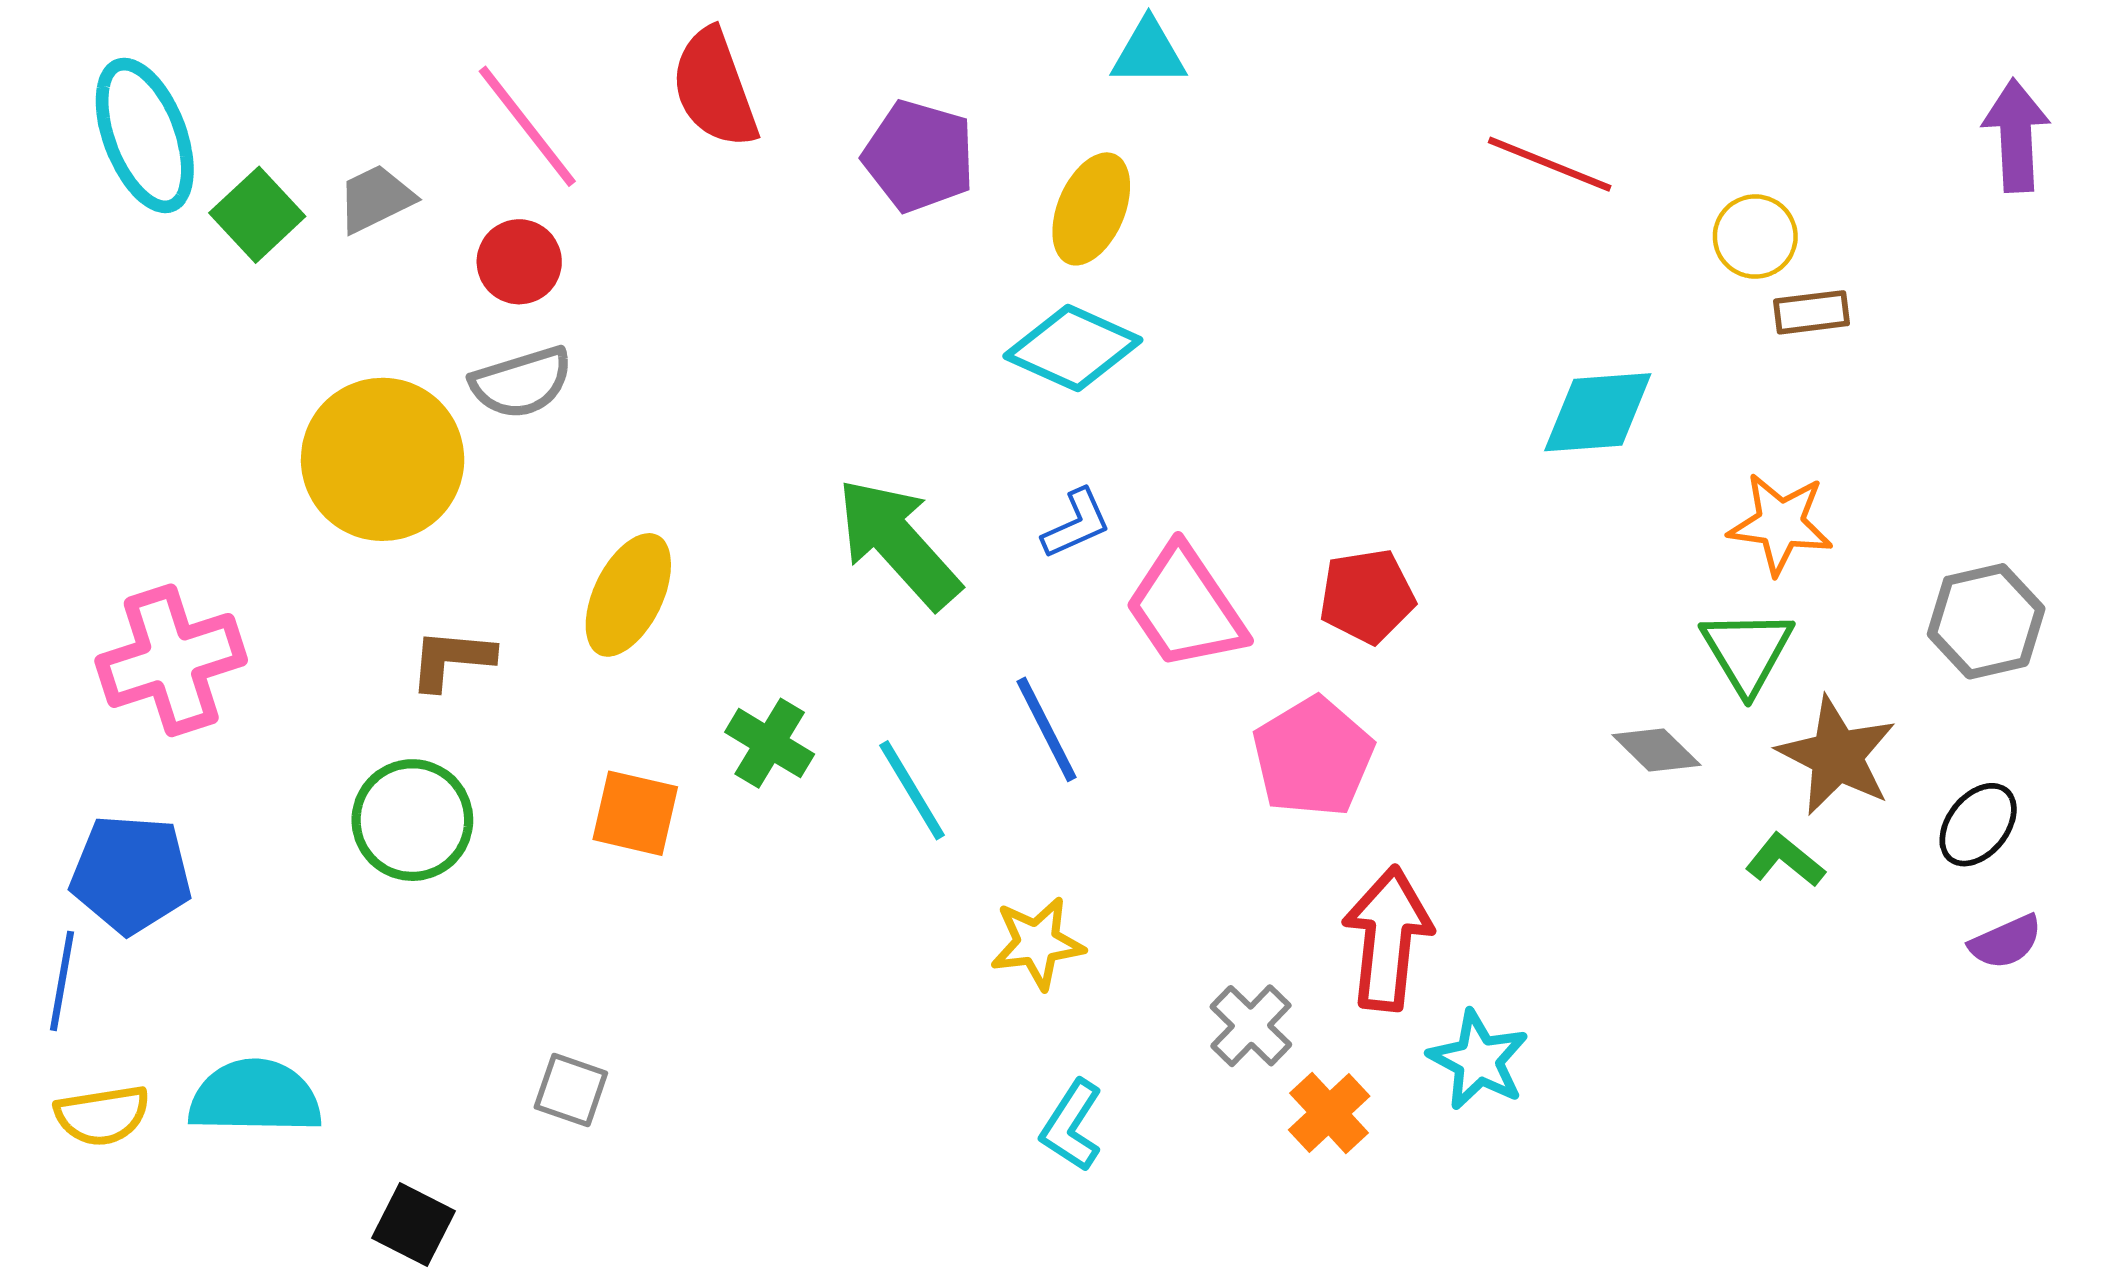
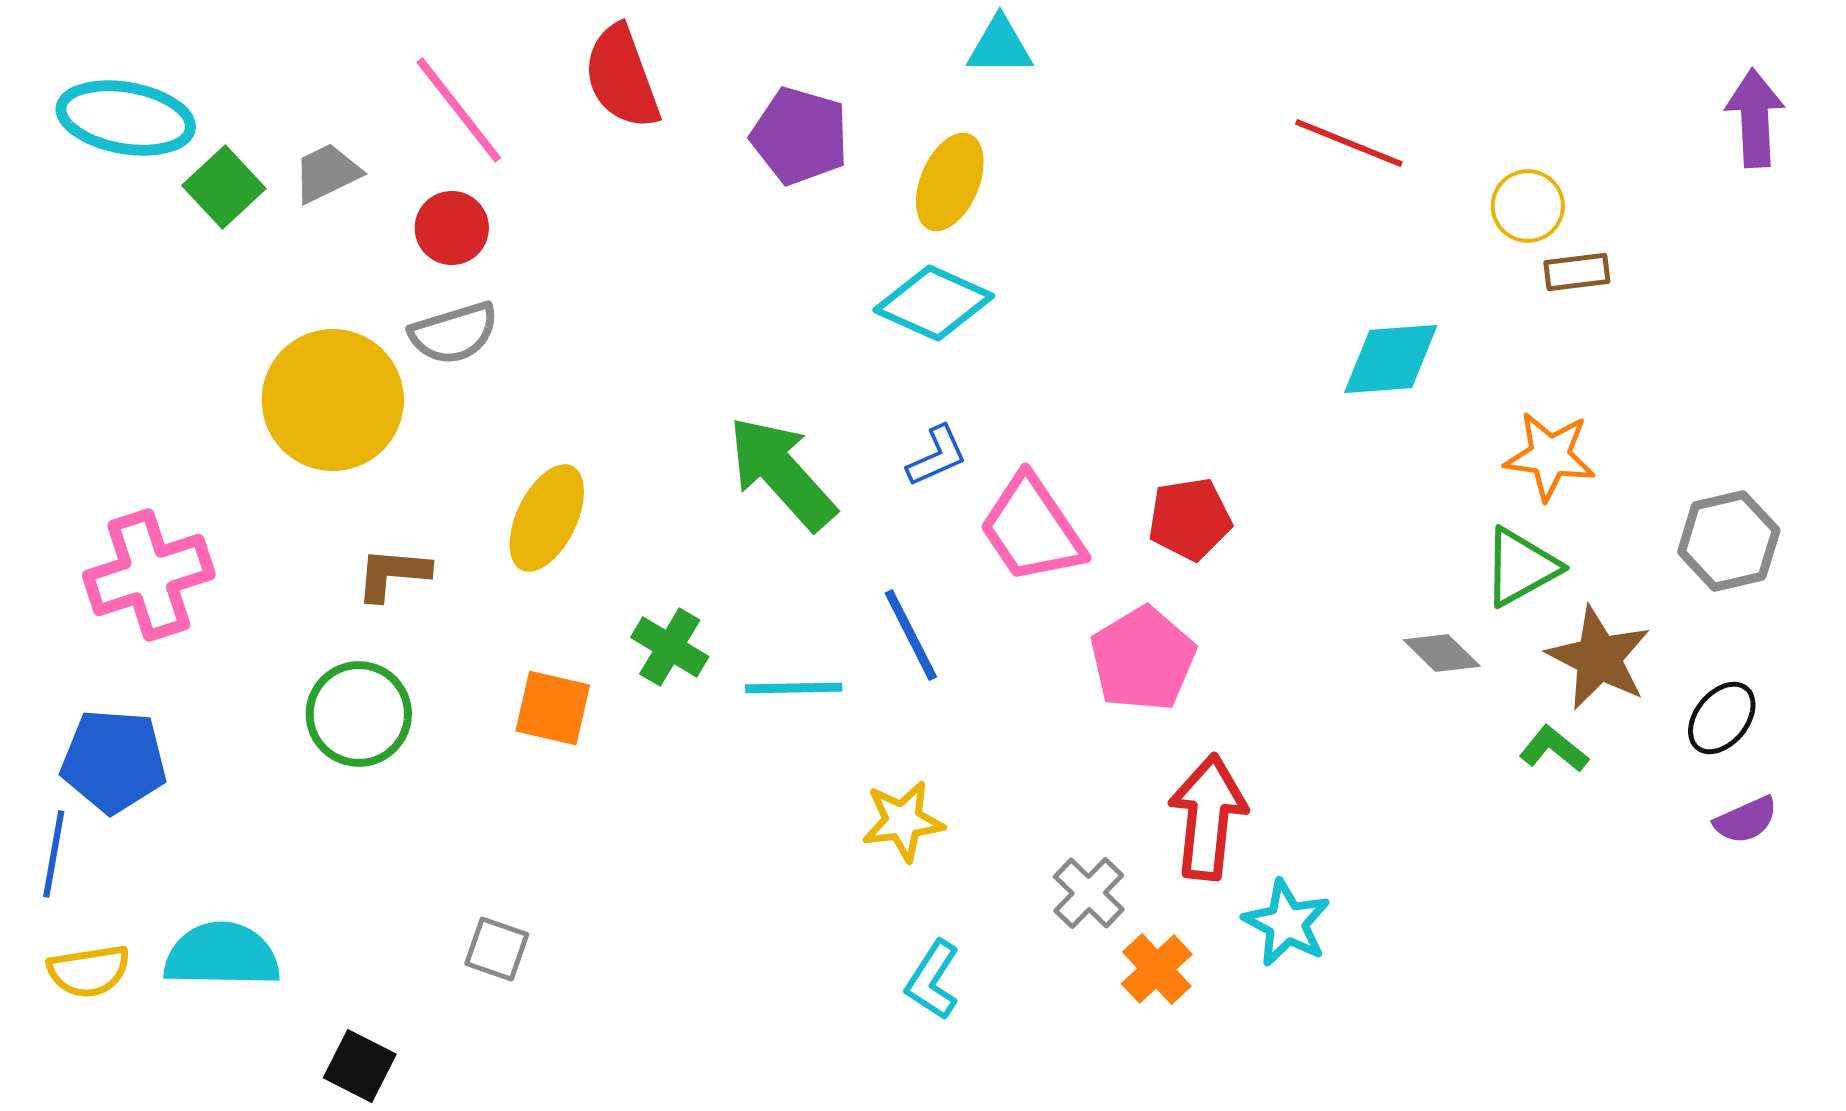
cyan ellipse: (145, 135) -> (126, 118), turned -59
green triangle: (1747, 651) -> (1521, 567), turned 32
cyan line: (912, 790) -> (794, 688), turned -60

